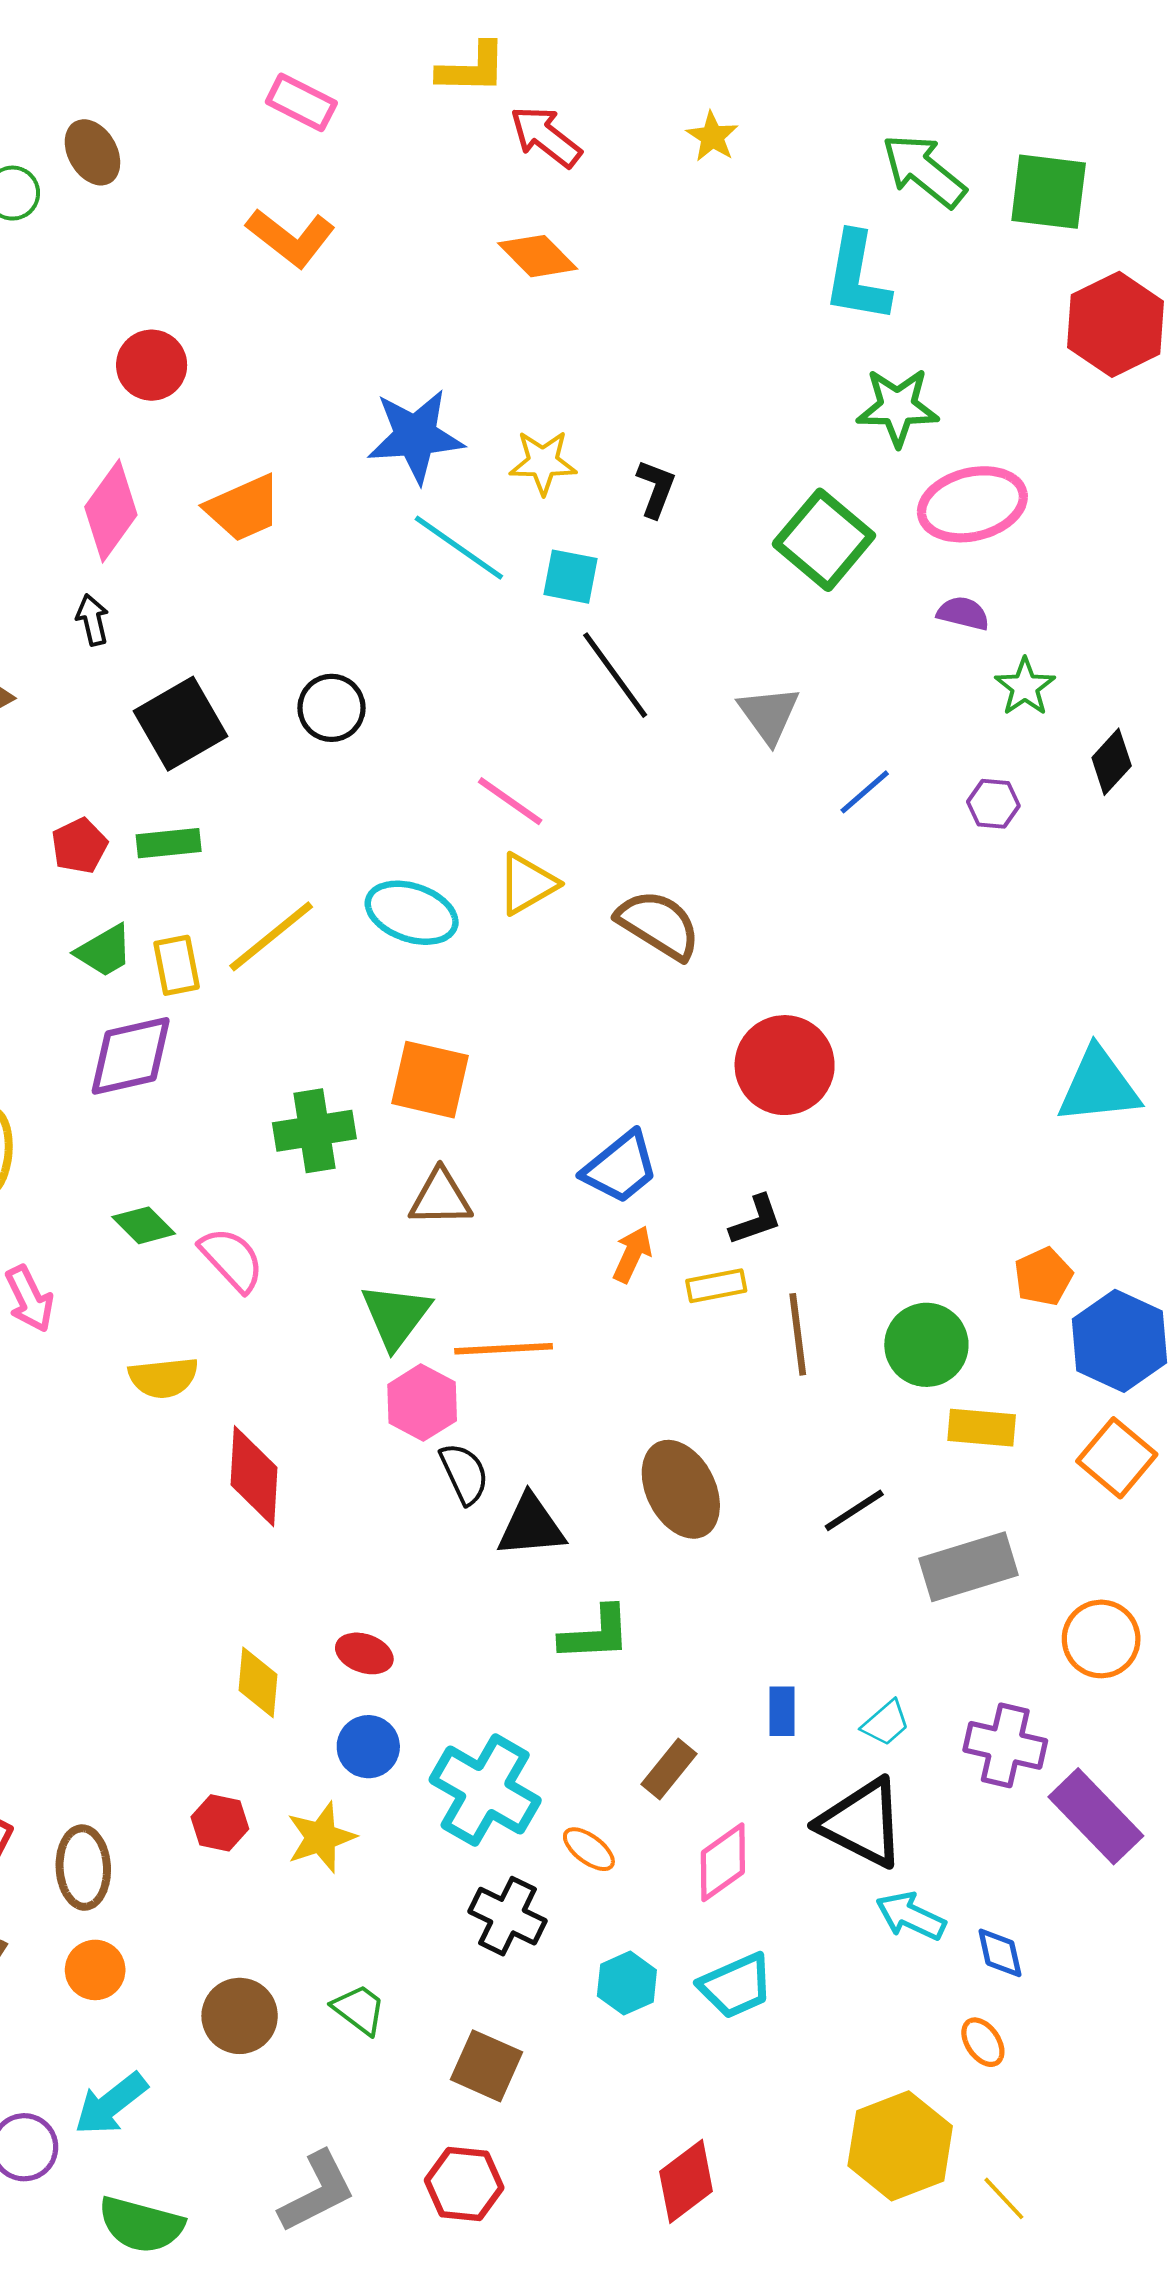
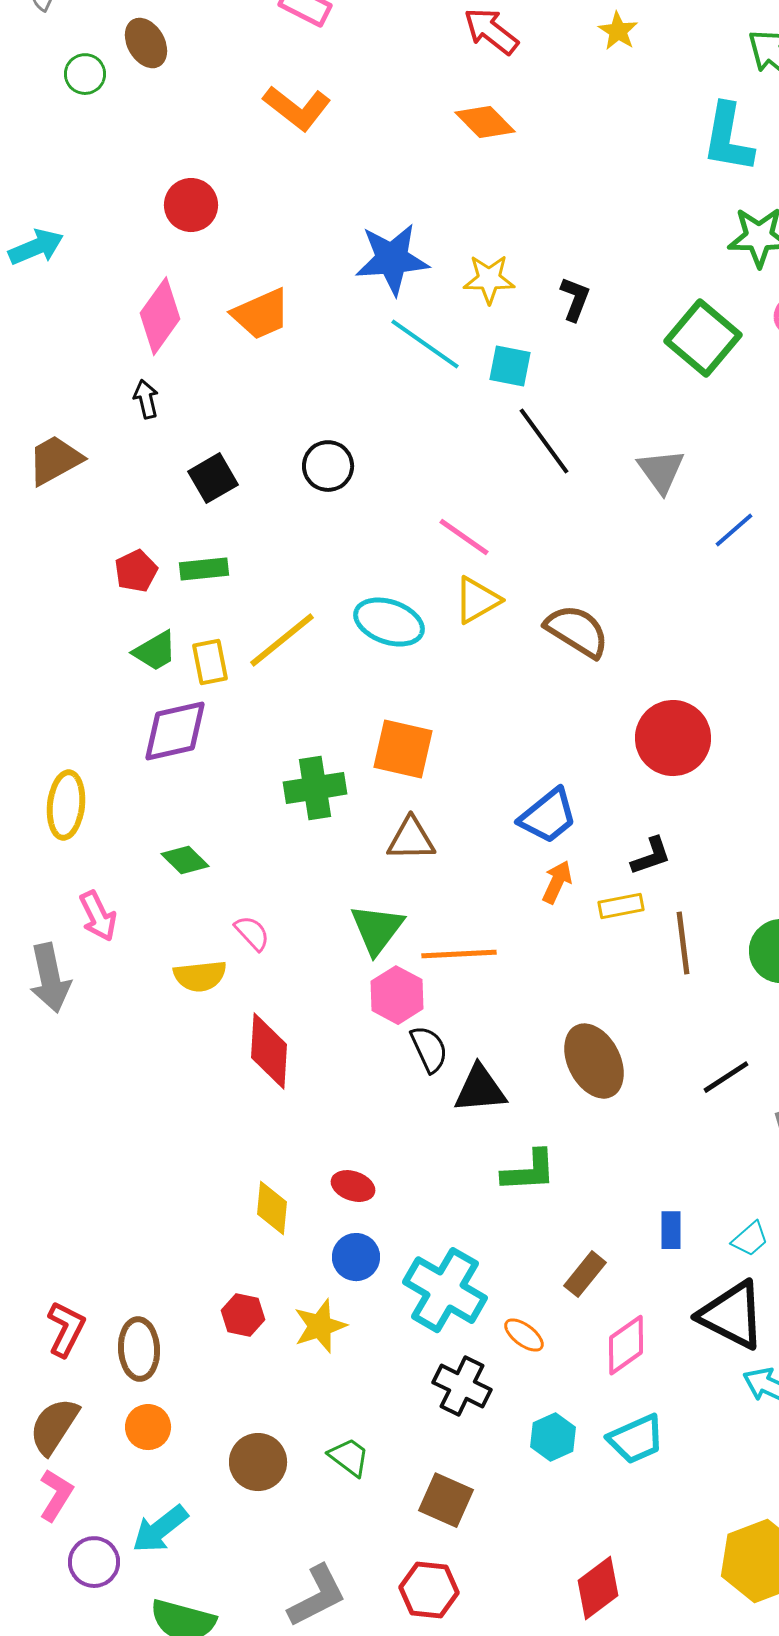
black square: (180, 724) -> (213, 478), size x0.7
pink semicircle: (232, 1259) -> (252, 933), moved, size x0.7

